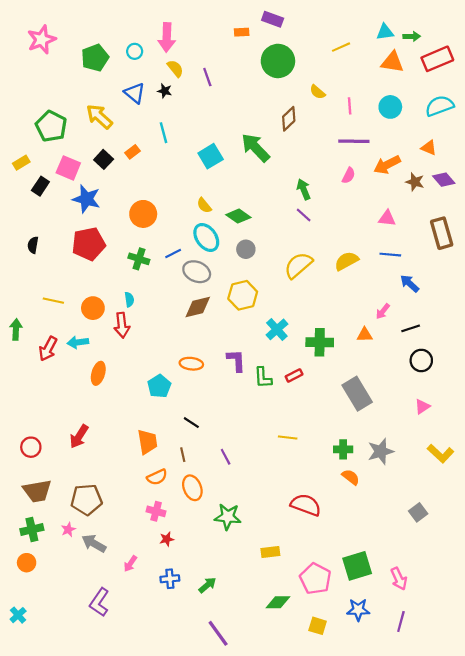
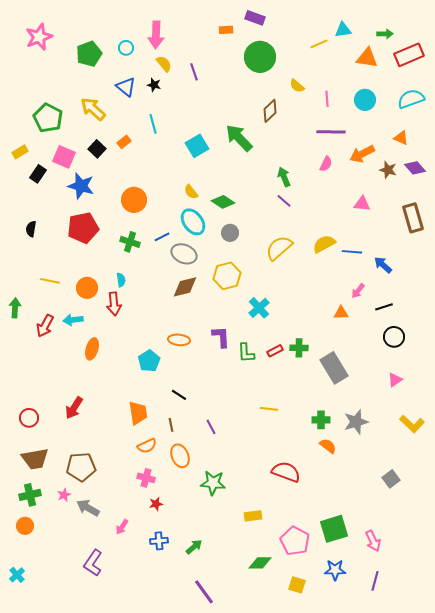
cyan triangle: (385, 32) -> (343, 30), moved
blue line: (390, 255) -> (352, 252), moved
green cross: (320, 342) -> (299, 348), moved, size x0.7

